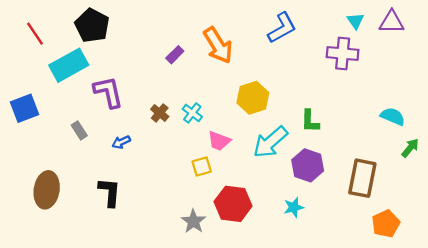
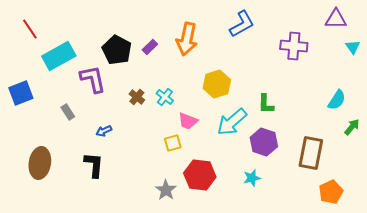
cyan triangle: (355, 21) -> (353, 47), moved
black pentagon: (92, 26) -> (117, 50), moved
orange arrow: (218, 45) -> (187, 39), turned 44
cyan semicircle: (393, 116) -> (337, 100), turned 100
blue arrow: (121, 142) -> (104, 131), moved

